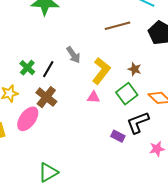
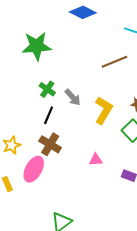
green cross: (27, 68) -> (47, 89), moved
pink triangle: (93, 97) -> (96, 160), moved

